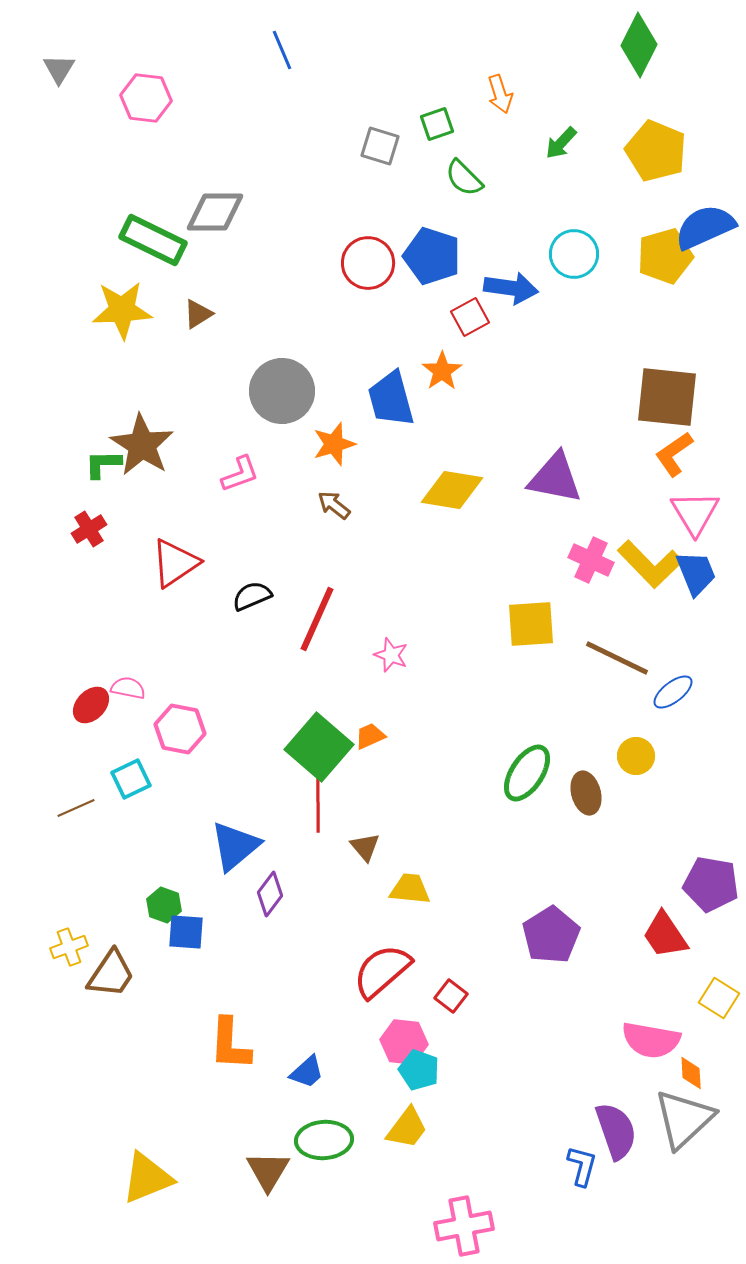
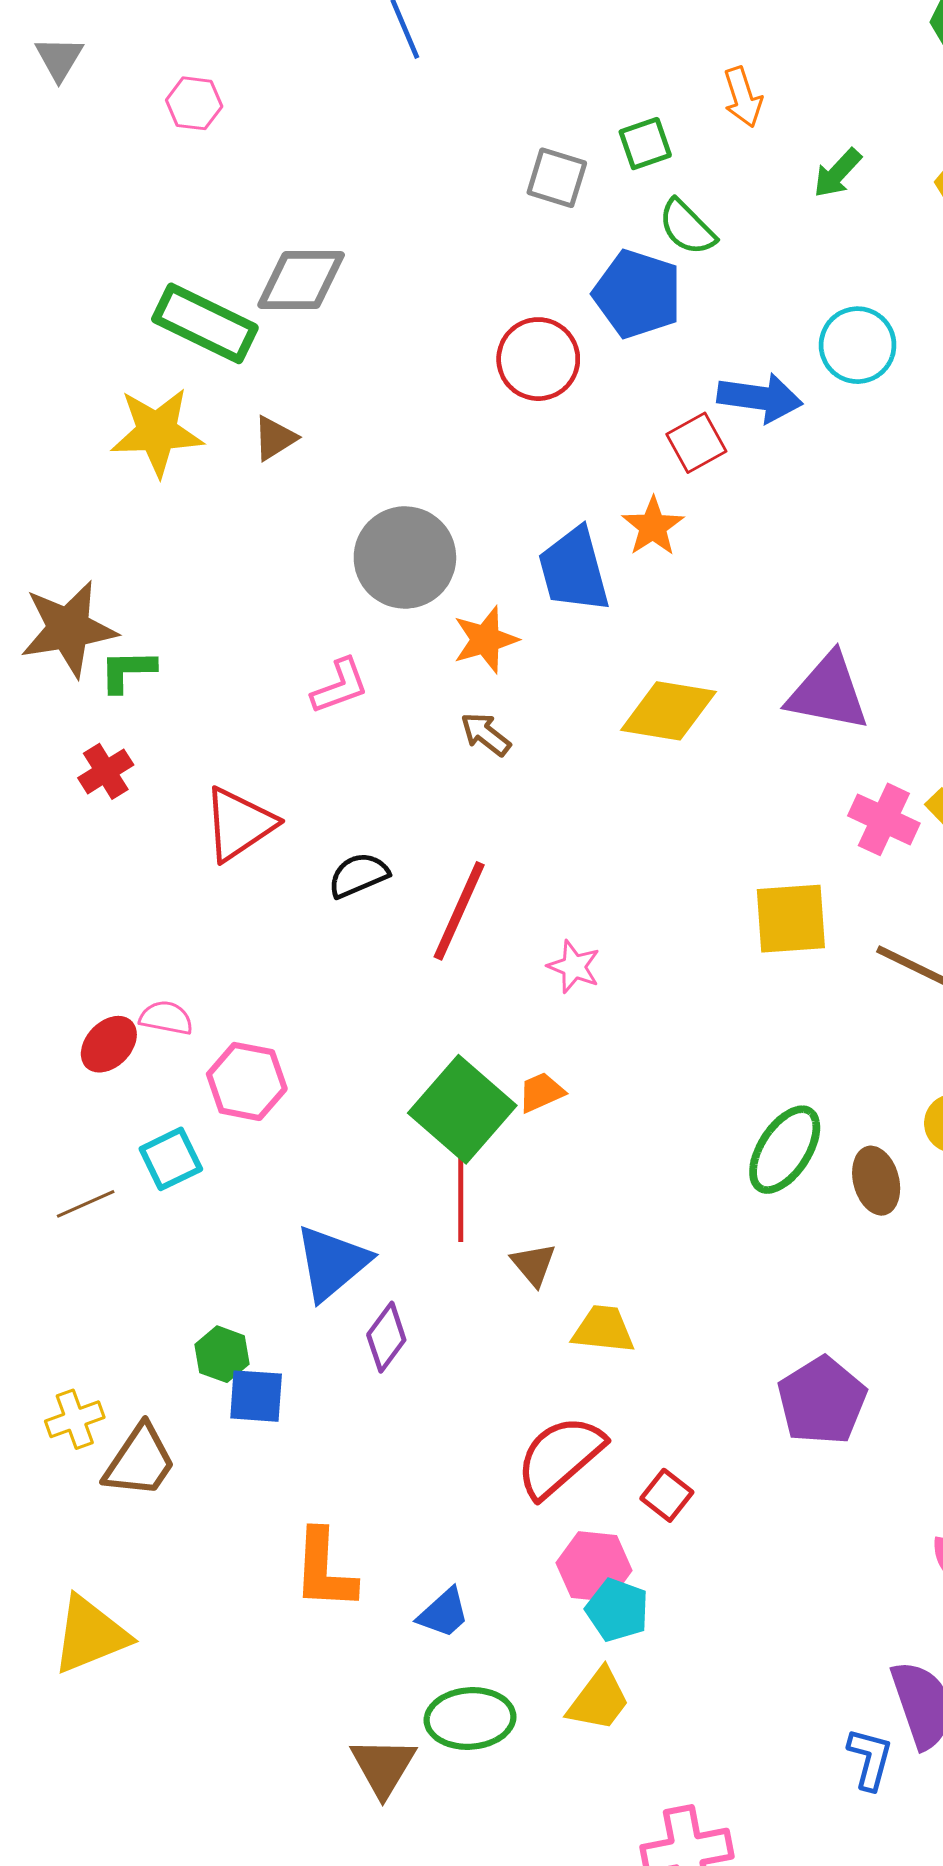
pink hexagon: (146, 98) -> (194, 103), size x0.7
blue pentagon: (432, 256) -> (637, 294), moved
brown star: (142, 445) -> (69, 629), moved, turned 30
yellow triangle: (147, 1178) -> (90, 1635), moved

